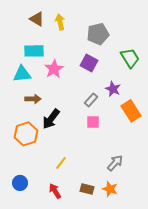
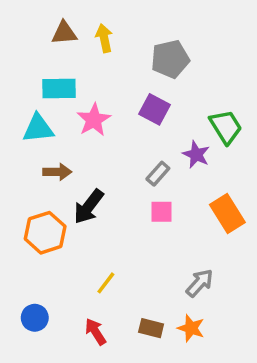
brown triangle: (37, 19) -> (64, 33), turned -35
green trapezoid: (130, 58) -> (226, 127), moved
orange rectangle: (131, 111) -> (227, 214), moved

